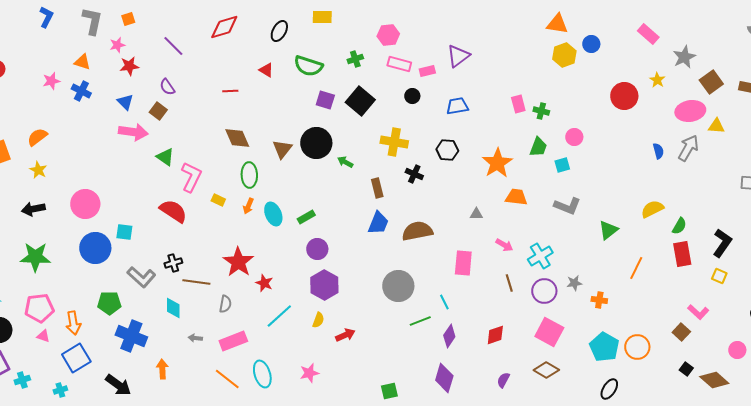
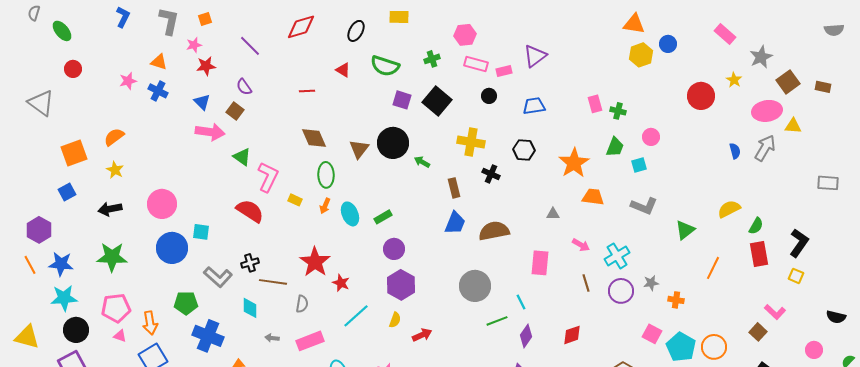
pink square: (549, 332) -> (652, 334), moved, size x0.7

